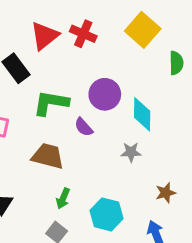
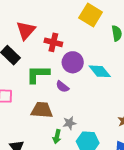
red cross: (83, 34) -> (53, 42), moved
cyan diamond: (142, 114) -> (100, 71), turned -30
gray star: (131, 152) -> (69, 123), moved

